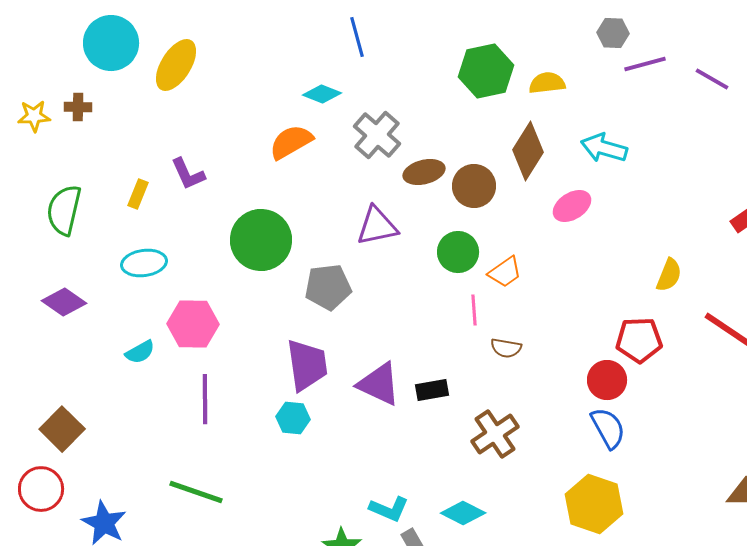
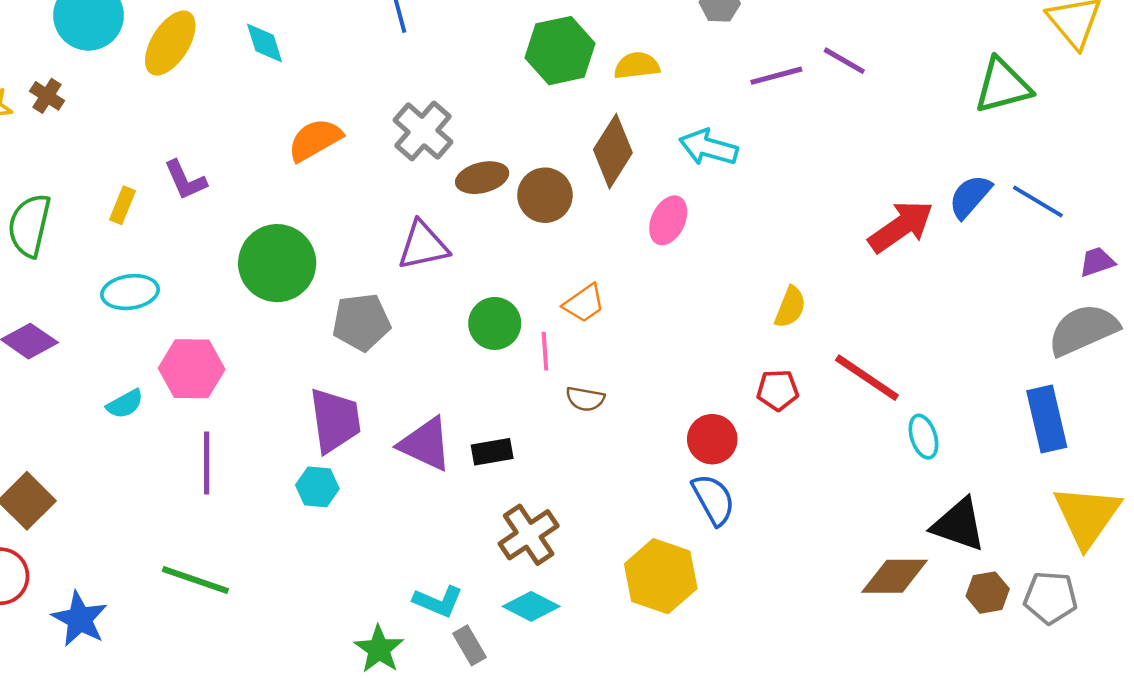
purple line: (645, 64) -> (776, 76), moved
cyan diamond: (322, 94) -> (265, 43), moved, turned 51
brown cross: (78, 107) -> (47, 96), turned 32
pink ellipse: (572, 206) -> (668, 220), turned -33
green circle: (458, 252) -> (495, 323), moved
red pentagon: (639, 340) -> (778, 390), moved, size x0.7
brown cross: (495, 434) -> (529, 535), moved
yellow hexagon: (594, 504) -> (661, 576), moved

